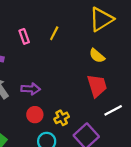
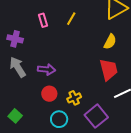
yellow semicircle: (97, 56) -> (110, 42), turned -105

